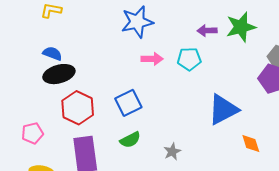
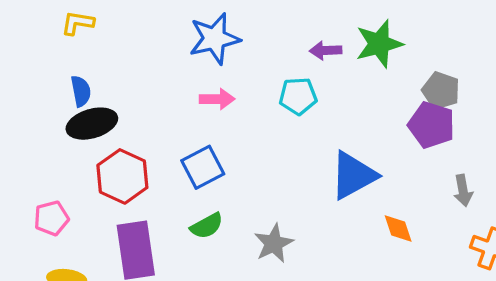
blue semicircle: (52, 53) -> (81, 91), turned 60
pink arrow: (152, 59) -> (217, 99), moved
gray star: (172, 152) -> (274, 243), size x1.4

